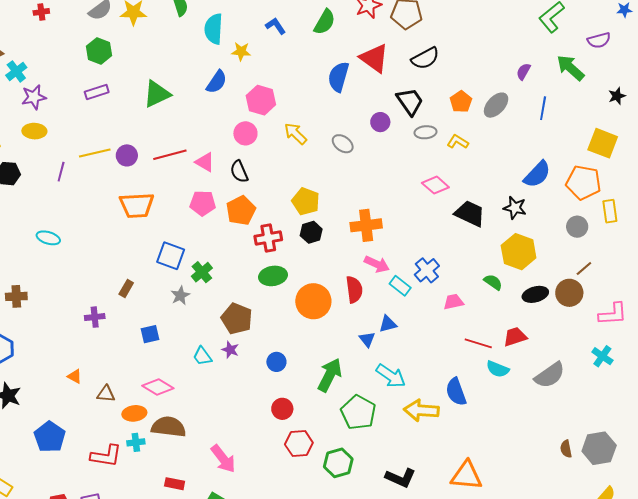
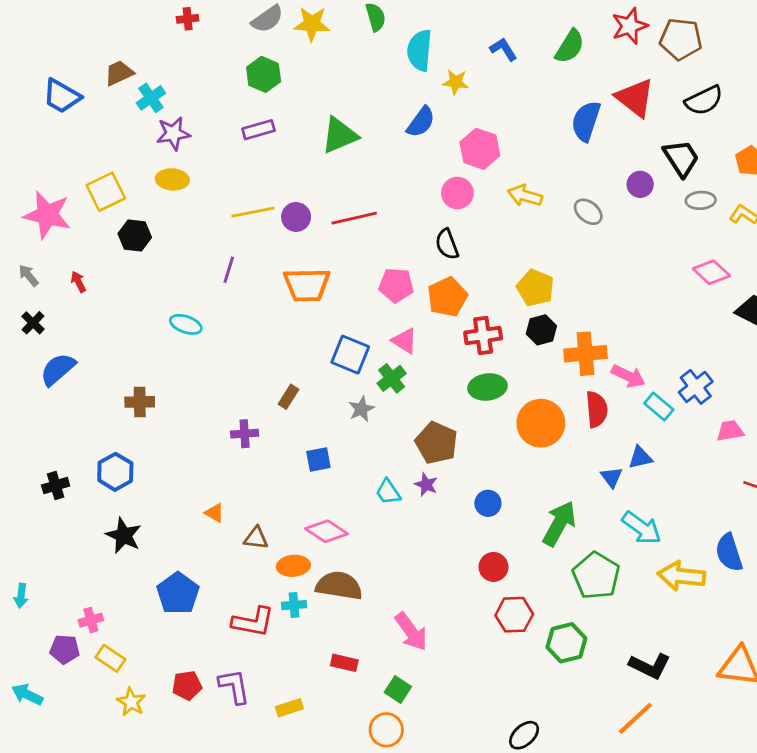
yellow arrow: (295, 134) -> (525, 196), turned -30
pink triangle: (205, 162) -> (405, 341), moved
purple line: (61, 172) -> (229, 270), moved
orange cross: (366, 225) -> (585, 354), moved

